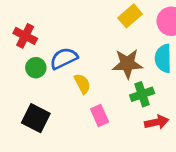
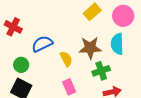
green circle: (36, 68) -> (21, 65), moved
yellow semicircle: (82, 84) -> (66, 59), moved

